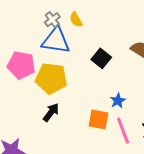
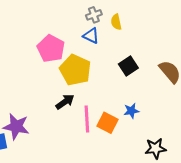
blue triangle: (56, 41) -> (91, 36), size x0.6
pink line: (123, 131) -> (87, 119), moved

